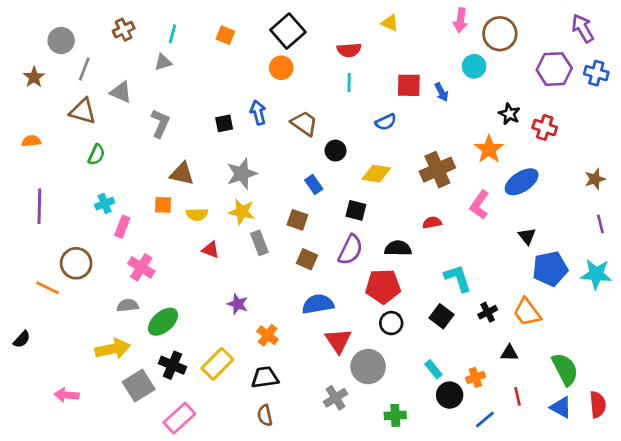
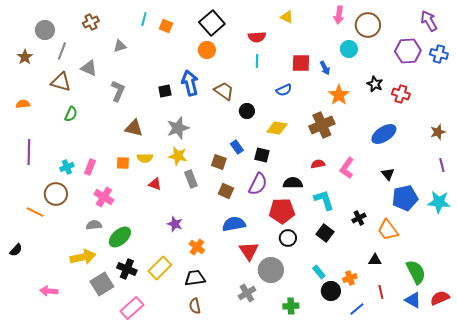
cyan line: (173, 34) -> (144, 19), moved
blue arrow: (258, 113) -> (190, 83), size x1.4
orange star: (489, 149) -> (339, 95), moved
blue rectangle: (314, 185) -> (237, 147), moved
cyan cross: (105, 204) -> (67, 167), moved
orange square: (163, 205) -> (123, 163), moved
pink L-shape: (479, 205) -> (347, 168), moved
cyan L-shape: (458, 278) -> (324, 200), moved
black cross: (488, 312) -> (359, 218), moved
red semicircle: (598, 405) -> (440, 298), turned -108

